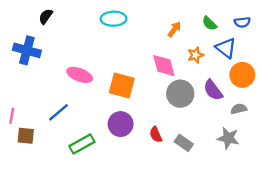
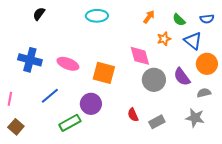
orange arrow: (174, 29) -> (149, 17), moved
blue cross: (27, 50) -> (30, 60), moved
orange star: (195, 55) -> (164, 39), moved
purple circle: (121, 124) -> (91, 104), moved
brown square: (26, 136) -> (16, 127), moved, turned 35
gray rectangle: (184, 143) -> (157, 122), turned -63

